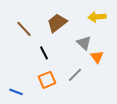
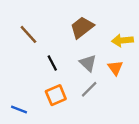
yellow arrow: (97, 17) -> (122, 40), moved
brown trapezoid: (57, 23) -> (82, 27), moved
gray triangle: (84, 43) -> (88, 63), moved

